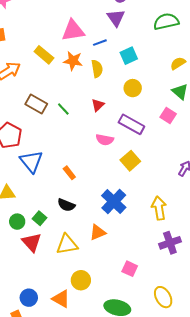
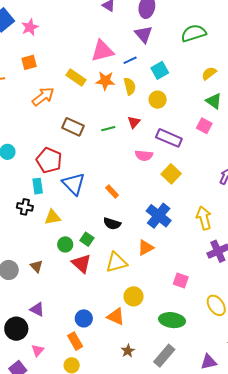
yellow circle: (133, 88) -> (158, 100), moved
green line: (63, 109) -> (108, 129), moved, turned -56

